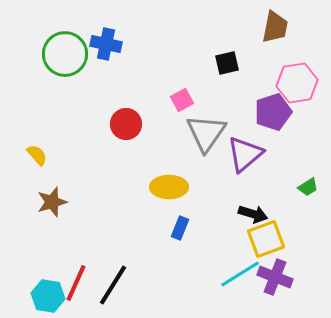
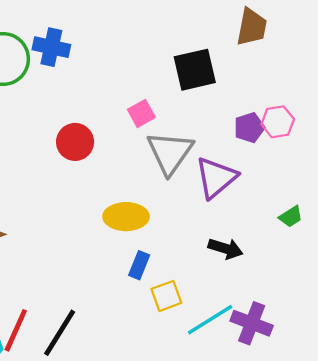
black square: (227, 63) -> (195, 70), size x1.5
pink hexagon: (297, 83) -> (278, 122), moved, size x0.7
purple pentagon: (273, 112) -> (249, 128), size x0.7
yellow square: (266, 239) -> (166, 296), moved, size x0.7

